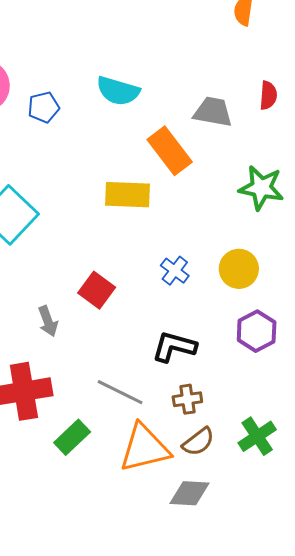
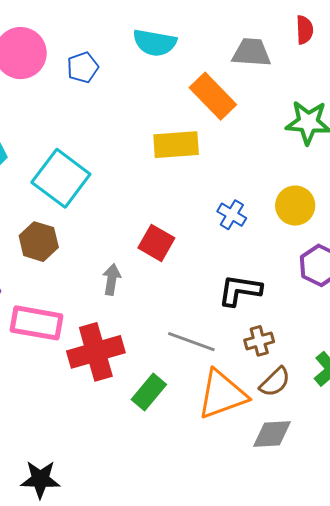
gray arrow: (48, 321) -> (112, 279), turned -144

